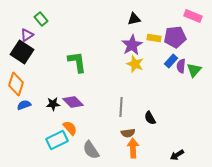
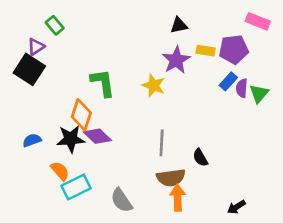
yellow star: (135, 64) -> (154, 85), moved
orange diamond: (16, 84) -> (81, 115), moved
black star: (53, 104) -> (71, 139), size x1.5
orange semicircle: (70, 128) -> (60, 171), moved
brown semicircle: (128, 133) -> (171, 178), size x1.5

